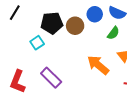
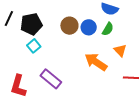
blue circle: (95, 14) -> (89, 27), moved
black pentagon: (52, 23) -> (31, 24), moved

